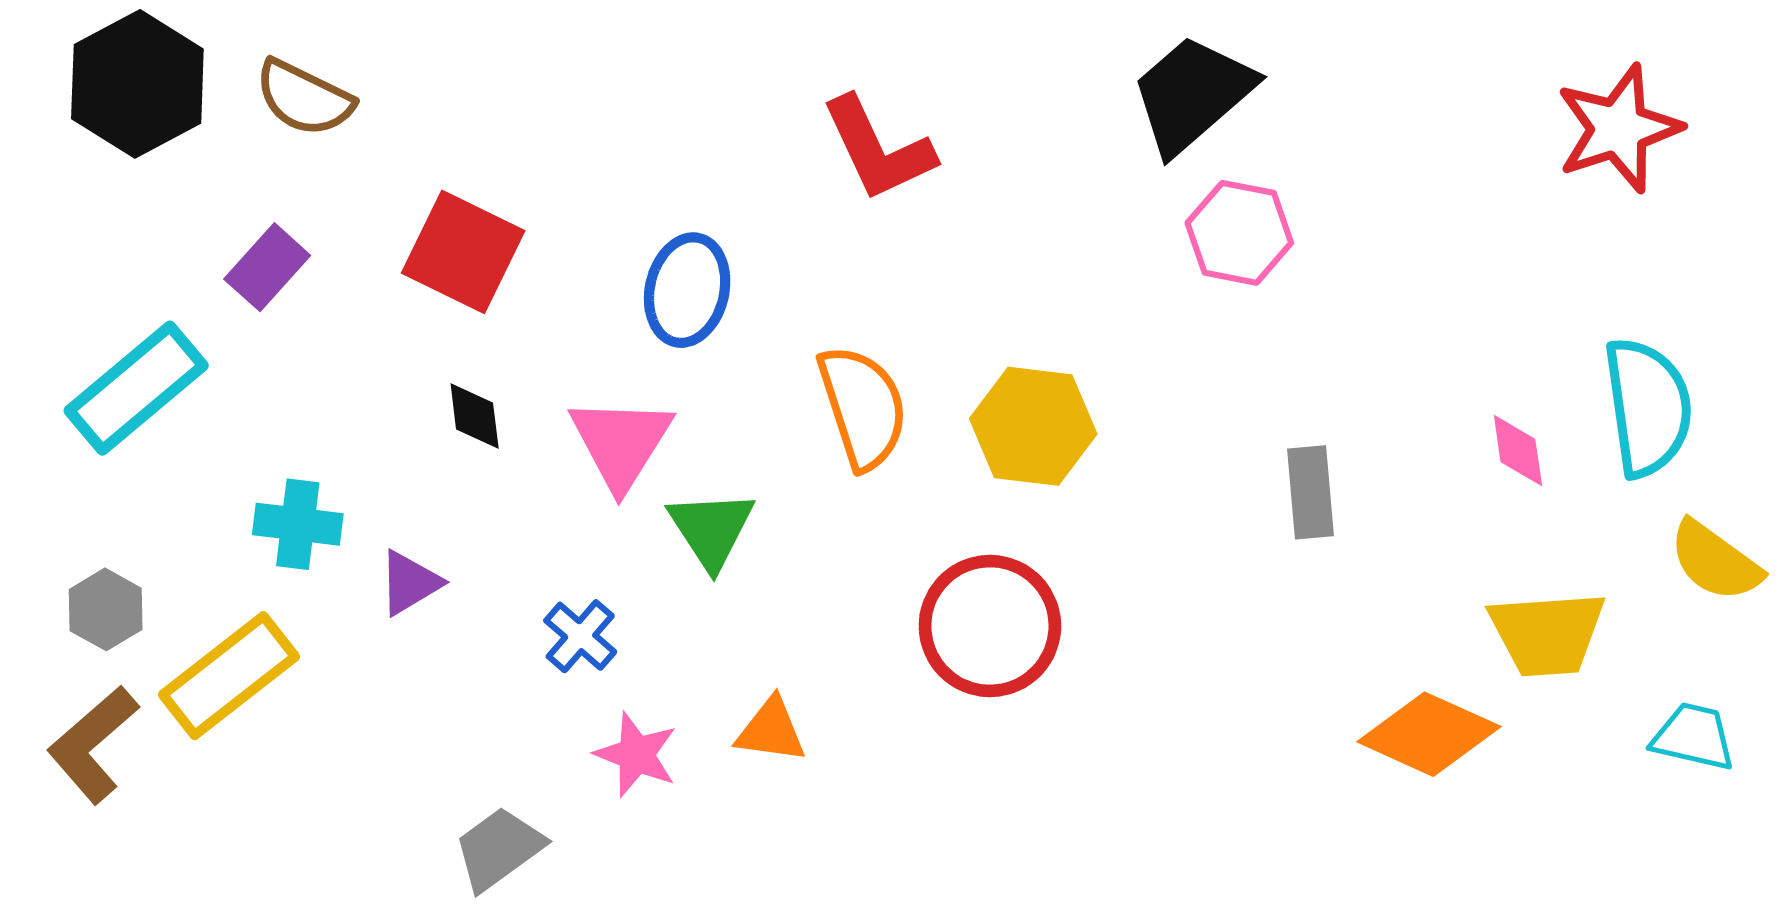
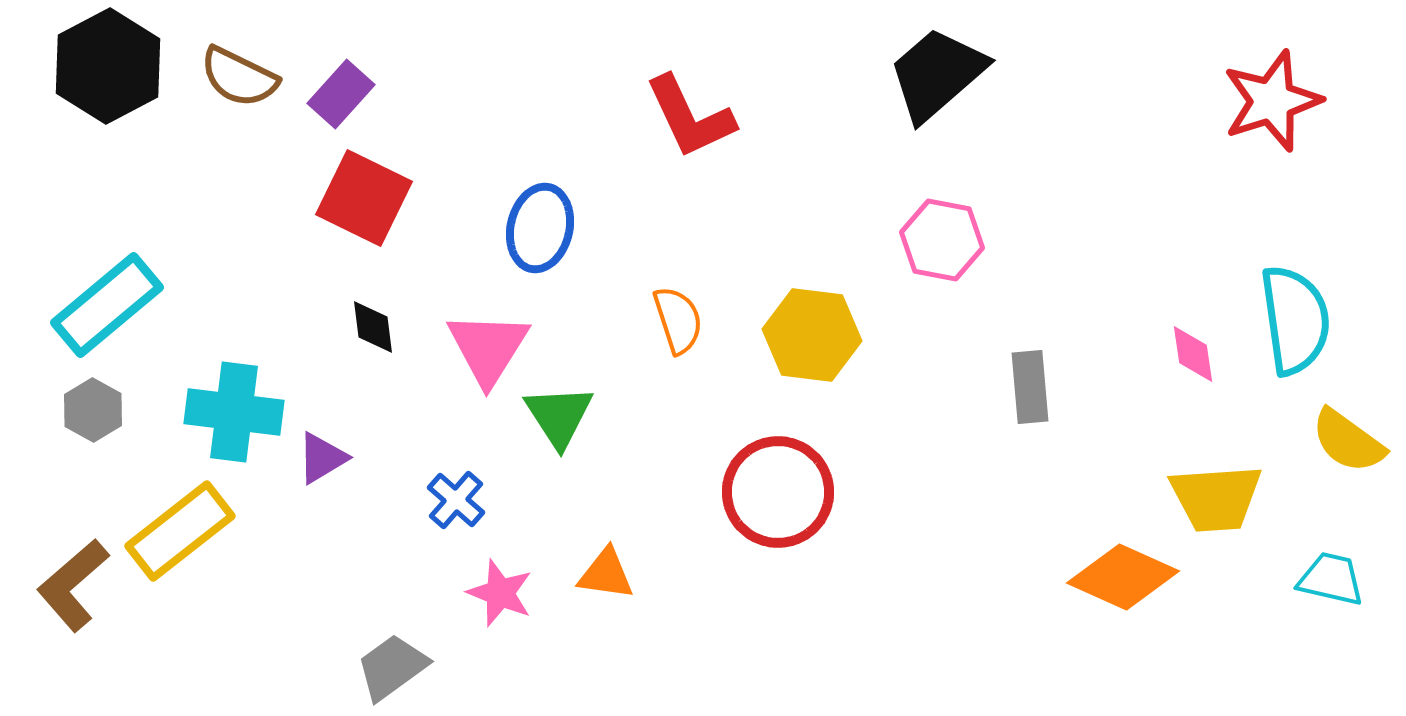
pink hexagon: (1239, 233) -> (942, 240), moved
purple rectangle: (267, 267) -> (341, 94), moved
orange semicircle: (863, 407) -> (678, 320), size x0.7
cyan cross: (298, 524) -> (234, 412), size x1.4
gray hexagon: (106, 609) -> (93, 410), moved

